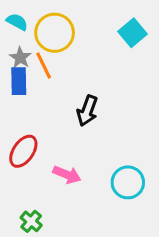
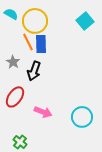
gray star: (20, 58) -> (13, 62), moved
blue rectangle: (19, 81) -> (41, 44), moved
black arrow: (87, 111) -> (34, 71), moved

